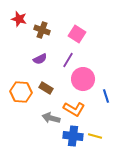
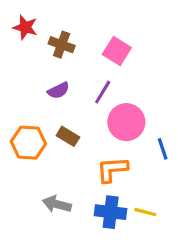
orange L-shape: (74, 109) -> (112, 169), turned 145
gray arrow: (51, 118) -> (57, 204), moved

